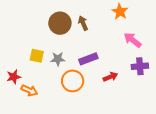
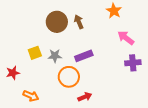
yellow square: (37, 56) -> (35, 53), turned -32
red arrow: (110, 77) -> (85, 97), moved
orange arrow: (29, 90) -> (31, 96), moved

